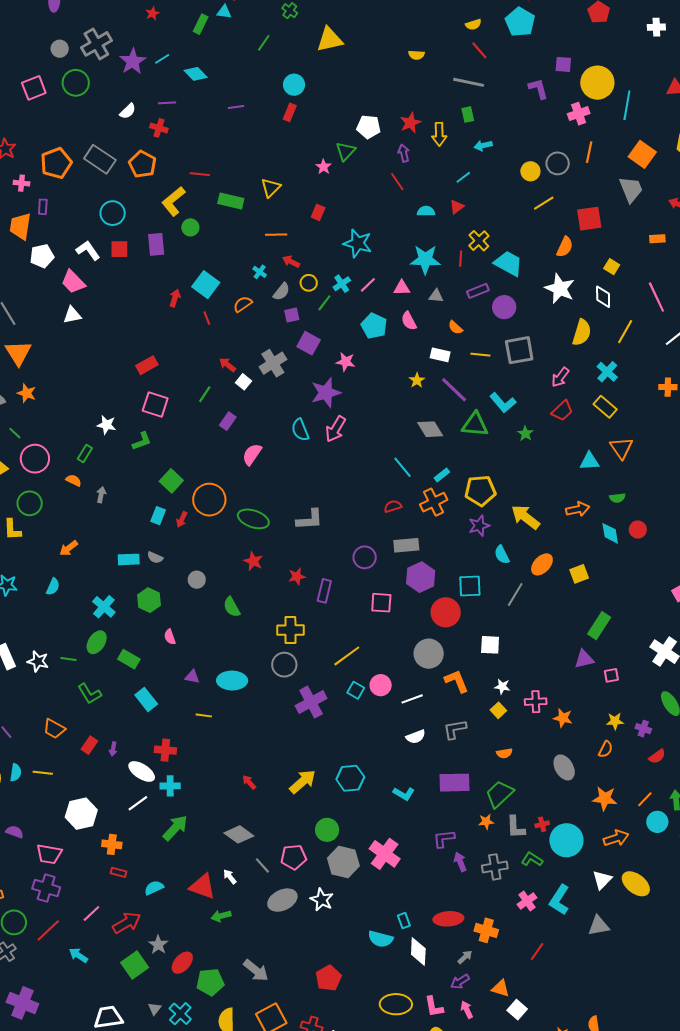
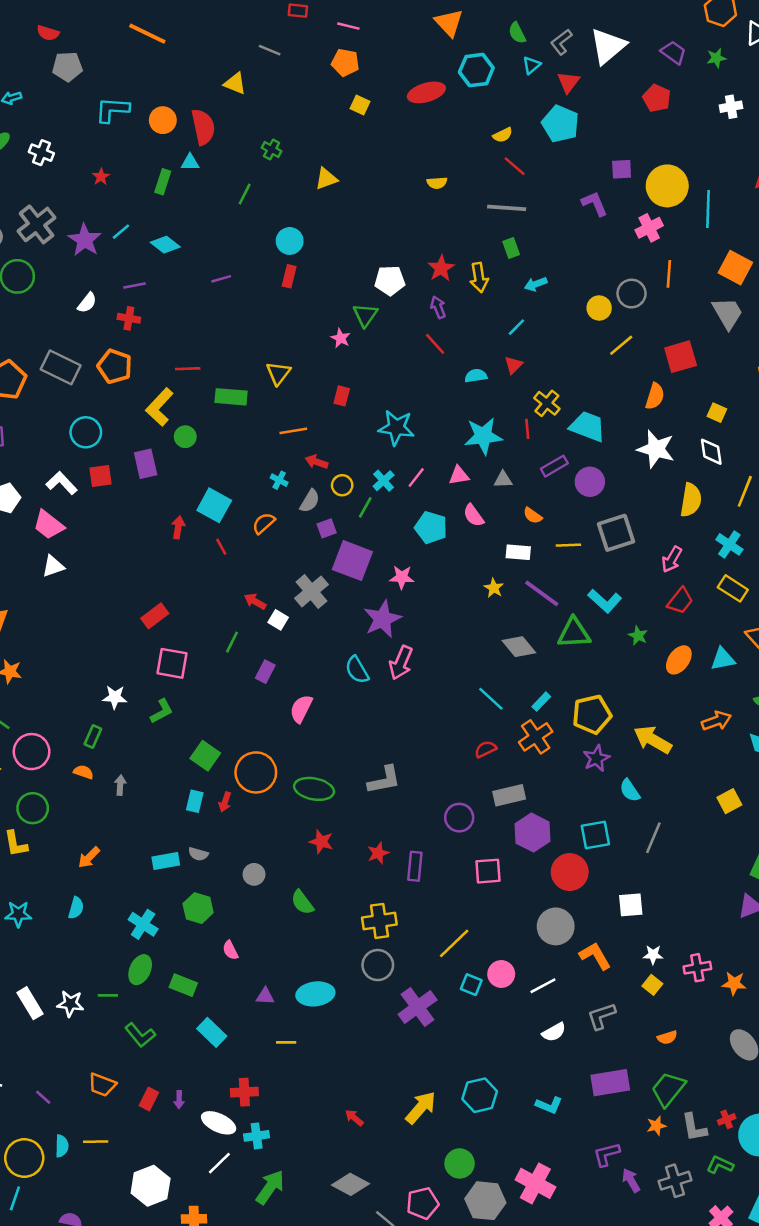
yellow triangle: (330, 40) -> (326, 179), size x0.7
purple square: (309, 343) -> (352, 561), size x1.4
orange ellipse: (542, 564) -> (679, 660), moved

